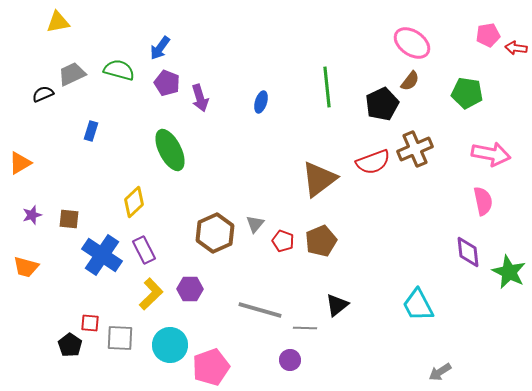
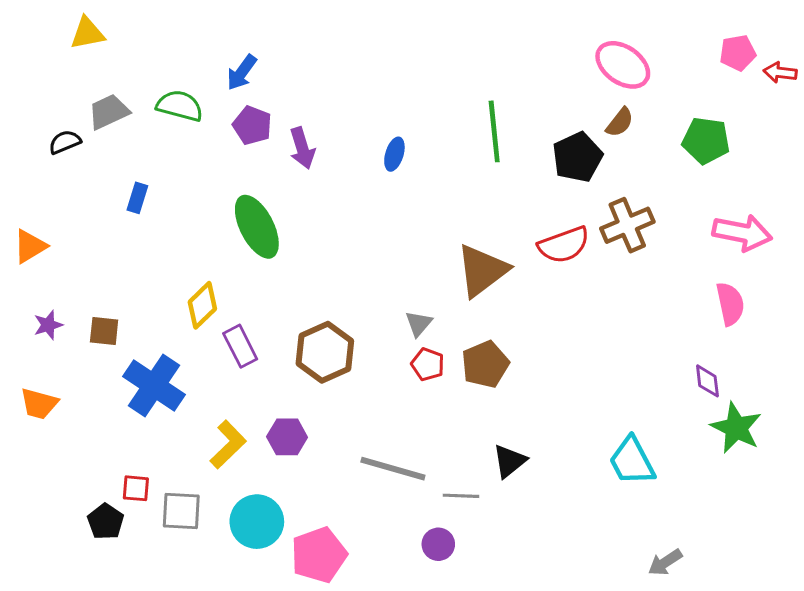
gray triangle: (255, 224) -> (419, 323), moved
purple rectangle: (144, 250) -> (240, 346), moved
purple diamond: (468, 252) -> (707, 381), size x0.7
green star: (509, 272) -> (736, 428), moved

